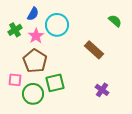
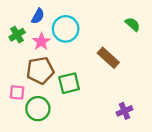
brown pentagon: (35, 61) -> (40, 70), turned 30
green square: (55, 83) -> (69, 83), moved
purple cross: (102, 90) -> (125, 111), moved, turned 32

